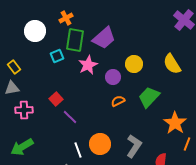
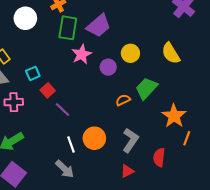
cyan square: (57, 56) -> (33, 73), moved
orange semicircle: (118, 101) -> (123, 100), moved

